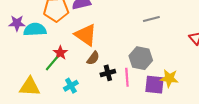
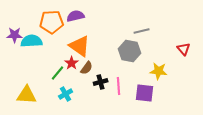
red star: (60, 53) -> (72, 63), moved
gray hexagon: (141, 58) -> (130, 51), moved
green line: (52, 63) -> (58, 73), moved
yellow star: (169, 78) -> (159, 71), moved

